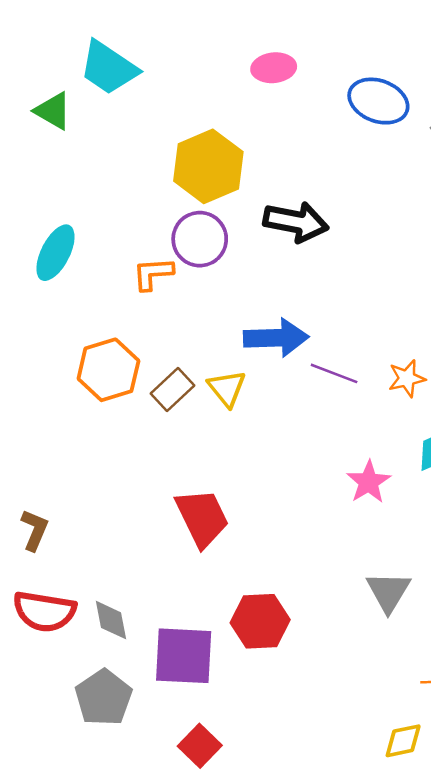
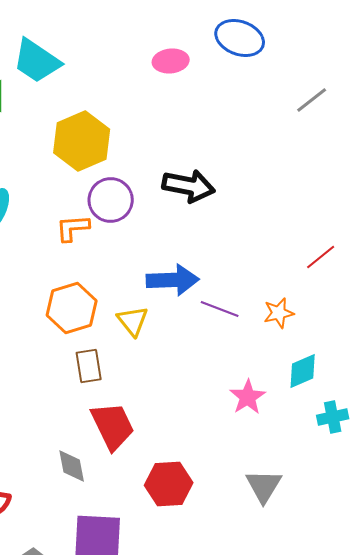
blue ellipse: (378, 101) -> (240, 38), moved
yellow hexagon: (208, 166) -> (82, 141), moved
orange hexagon: (108, 370) -> (72, 308), moved
brown rectangle: (173, 390) -> (89, 366), moved, turned -56
gray diamond: (111, 620) -> (72, 466), moved
red hexagon: (260, 621) -> (169, 484), moved

